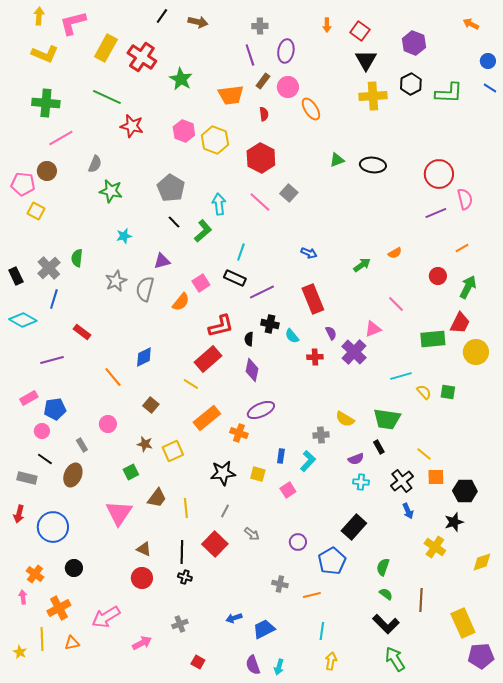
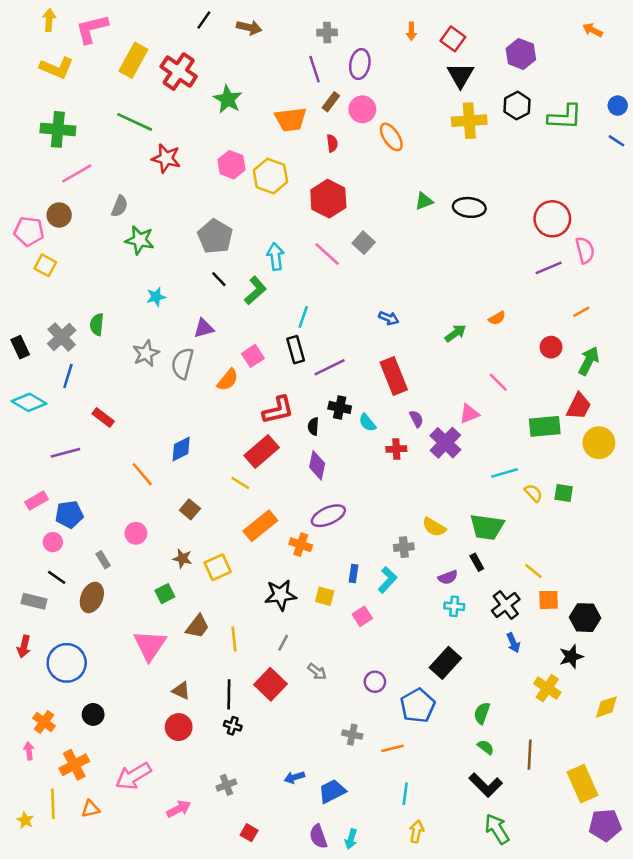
blue circle: (488, 61) -> (618, 106), moved
blue line: (490, 88) -> (616, 141), moved
black rectangle: (235, 278) -> (296, 350), turned 50

